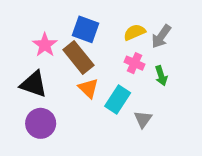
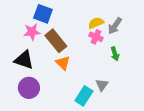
blue square: (85, 29) -> (43, 14), moved
pink star: (45, 45) -> (32, 32), turned 30
pink cross: (135, 63) -> (96, 37), moved
cyan rectangle: (118, 100) -> (84, 96), moved

